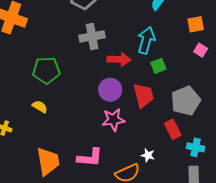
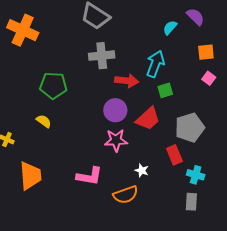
red trapezoid: (143, 95) -> (148, 119), turned 56
white star: (148, 155) -> (142, 170), moved
orange trapezoid: (48, 161) -> (30, 176), moved

